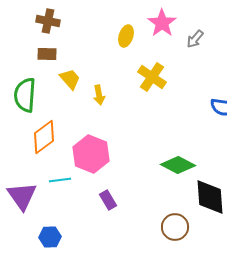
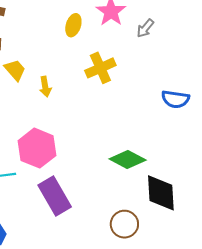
yellow cross: (152, 77) -> (100, 68), turned 32
purple rectangle: (108, 200) -> (55, 196), size x1.8

